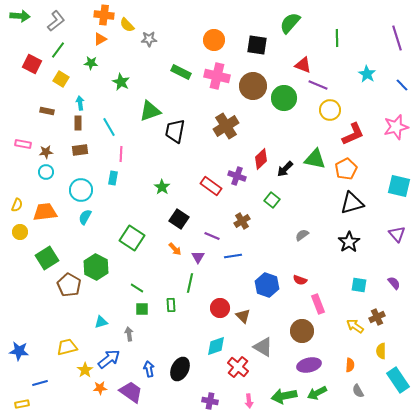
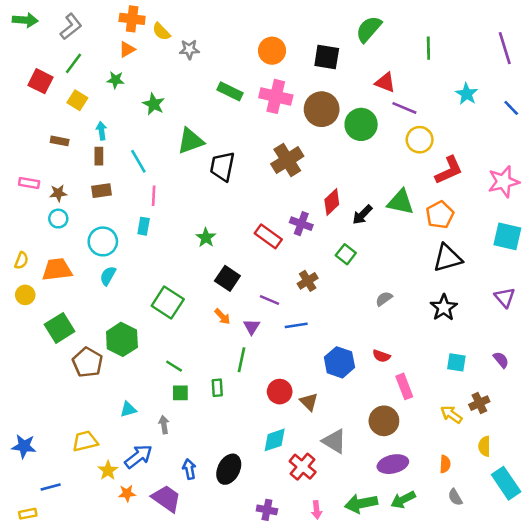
pink star: (396, 127) -> (504, 182), moved

